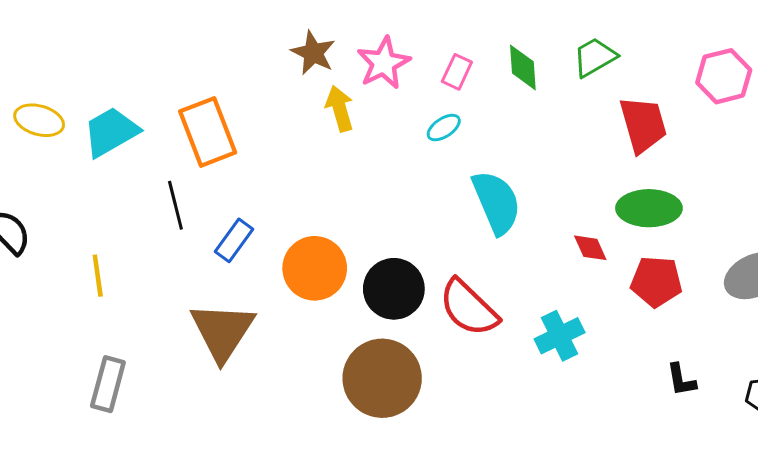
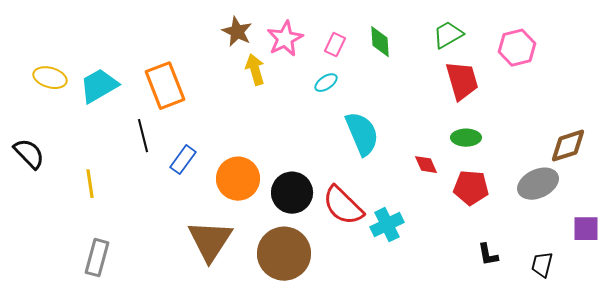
green trapezoid: (595, 57) -> (448, 35), moved
green ellipse: (649, 208) -> (466, 138), size x0.7
brown triangle: (222, 331) -> (210, 241), moved
cyan cross: (560, 336) -> (387, 225), moved

